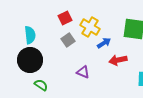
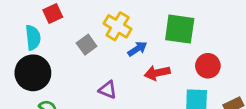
red square: (65, 18) -> (53, 14), moved

